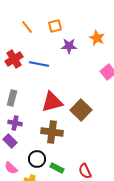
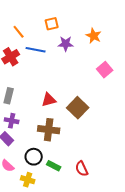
orange line: (27, 27) -> (19, 32), moved
blue line: (39, 64) -> (36, 50), moved
red triangle: (52, 102) -> (49, 100), size x0.7

